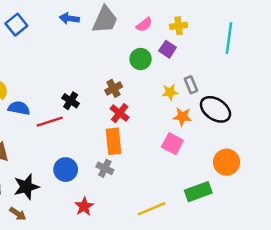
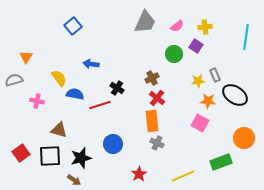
blue arrow: (69, 18) -> (91, 64), moved
gray cross: (105, 168) -> (157, 143), moved
red star: (84, 206) -> (139, 174), moved

